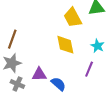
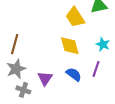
purple triangle: (39, 74) -> (45, 78), turned -49
blue semicircle: (58, 84) -> (74, 74), moved

